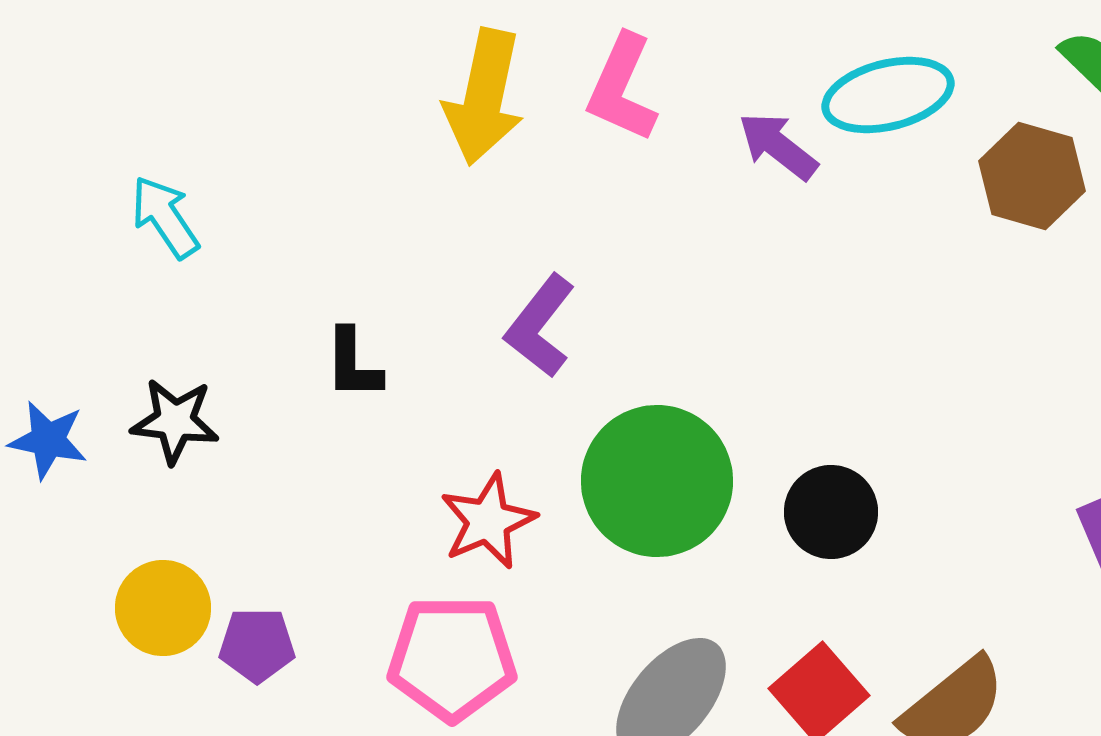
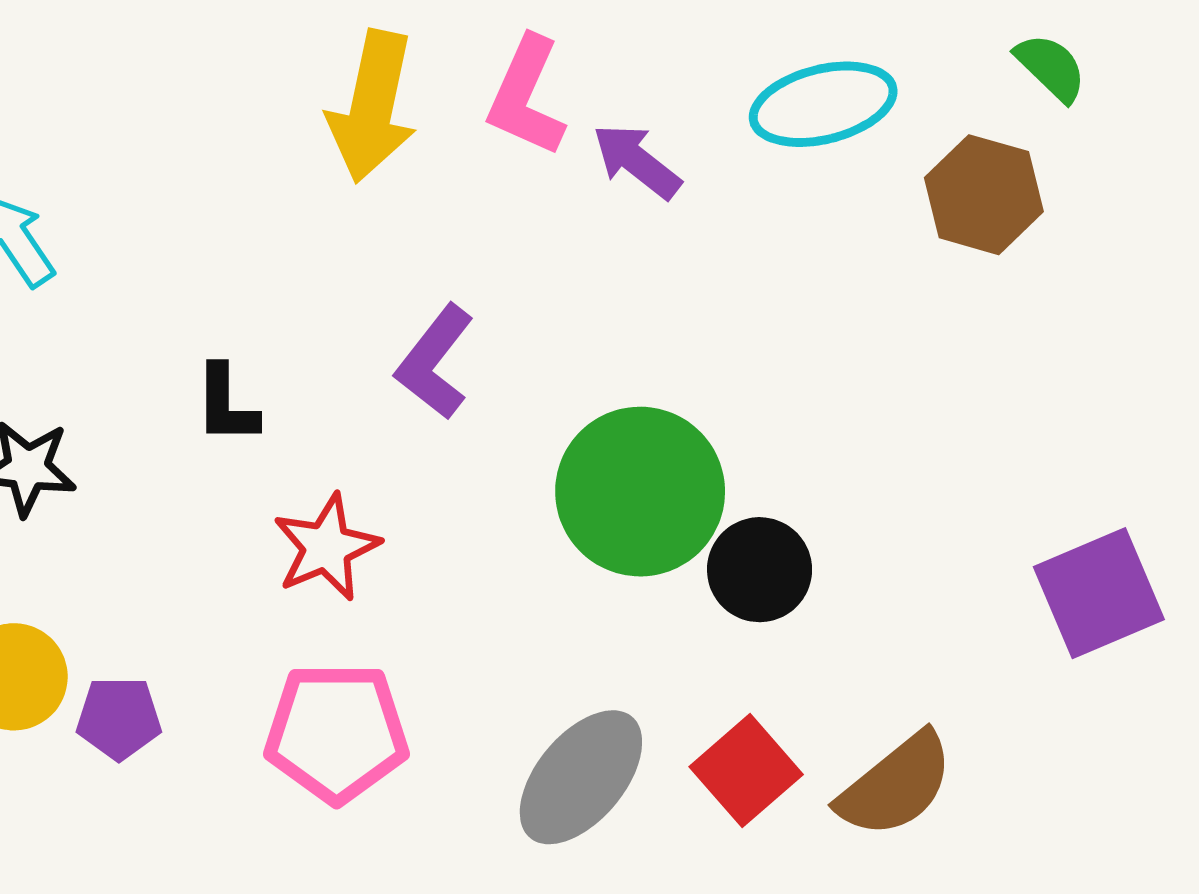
purple arrow: (778, 146) -> (637, 161), moved
green circle: (657, 481) -> (640, 492), moved
red star: (488, 521) -> (326, 547), moved

